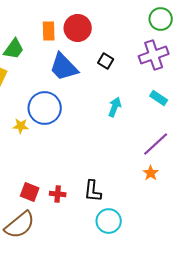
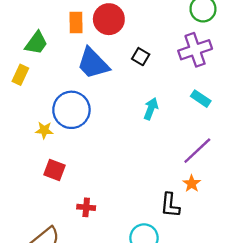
black L-shape: (93, 191) -> (170, 205), moved
red square: (30, 192) -> (54, 170), moved

